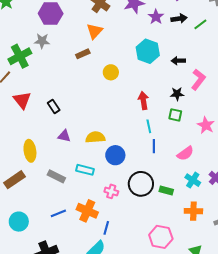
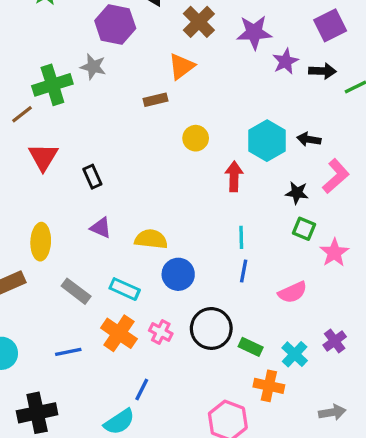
cyan hexagon: (148, 51) -> (267, 141), moved
red arrow: (143, 101) -> (234, 176), moved
green square: (175, 115) -> (304, 229), moved
cyan cross: (193, 180) -> (295, 354), moved
orange cross: (87, 211) -> (119, 333), moved
orange cross: (193, 211) -> (269, 386), moved

